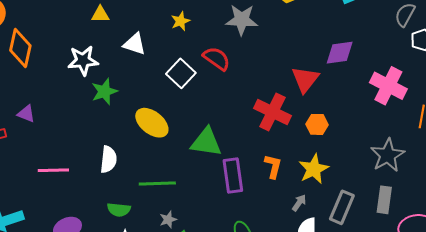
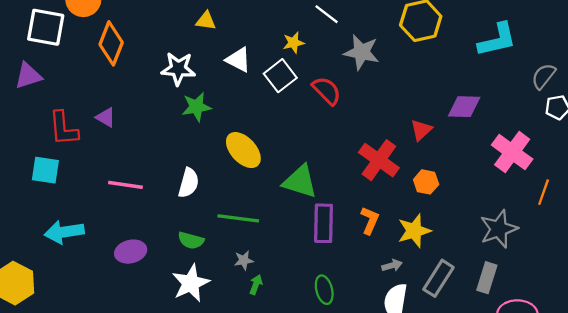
white square: (181, 73) -> (280, 76), moved
red triangle: (305, 79) -> (421, 130), size x0.7
gray arrow: (299, 203) -> (392, 265), turned 30

